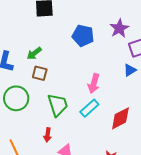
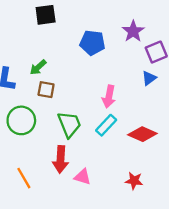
red diamond: (120, 118) -> (142, 134), turned 55
red arrow: (48, 135) -> (61, 159), size x1.6

